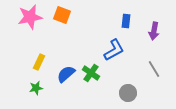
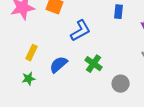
blue L-shape: (114, 50) -> (81, 31), moved
green cross: (91, 73) -> (94, 64), moved

